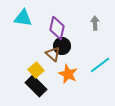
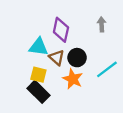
cyan triangle: (23, 18) -> (38, 47), moved
black circle: (62, 46) -> (77, 58), moved
yellow square: (36, 70) -> (38, 75), turned -35

